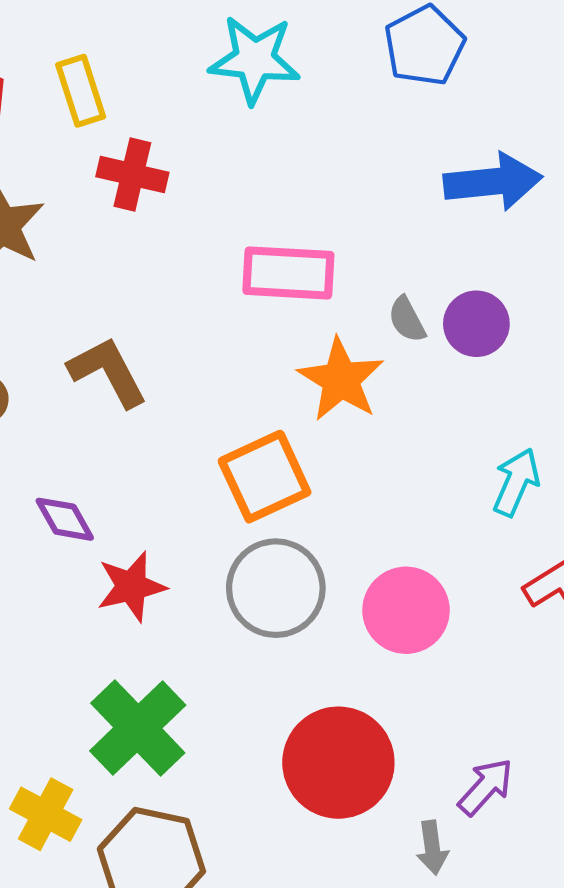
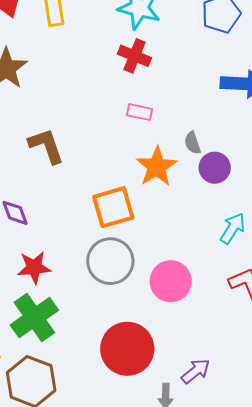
red cross: (132, 174) -> (135, 56), moved
pink rectangle: (288, 273) -> (140, 112), size x0.6
purple circle: (476, 324) -> (215, 168), moved
red star: (131, 587) -> (34, 267), moved

